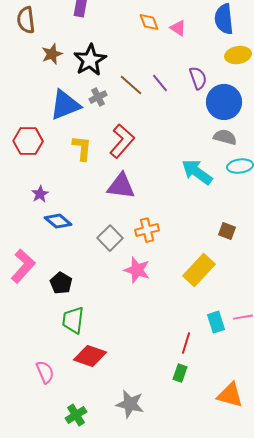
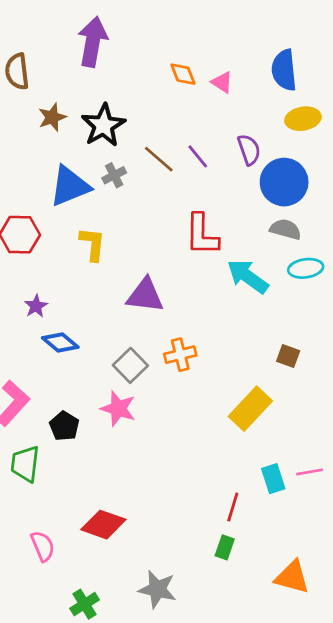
red L-shape: (122, 141) -> (202, 235), moved, turned 140
pink star: (137, 270) -> (118, 409), moved
green trapezoid: (73, 320) -> (25, 464), moved

